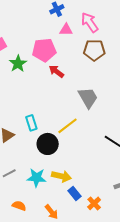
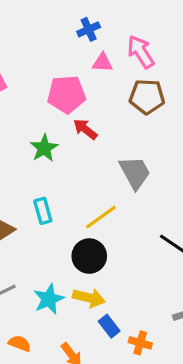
green star: (18, 64) -> (44, 148), moved
black circle: (48, 144) -> (89, 256), moved
cyan star: (37, 178) -> (49, 299), turned -30
orange cross: (94, 203) -> (140, 343), turned -32

